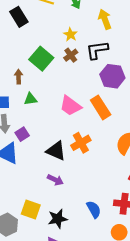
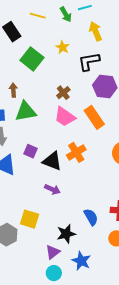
brown cross: (71, 55) -> (63, 93), moved
green square: (41, 59) -> (32, 59), moved
green triangle: (30, 99) -> (26, 111), size x1.6
purple square: (22, 134) -> (31, 151), moved, turned -32
black star: (58, 219) -> (66, 234), moved

